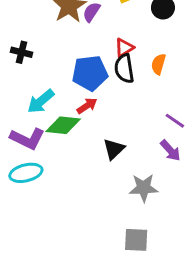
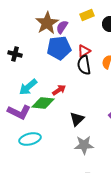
blue pentagon: (90, 73) -> (59, 48), moved
cyan ellipse: (26, 173) -> (30, 139), moved
gray star: (144, 188) -> (84, 145), moved

